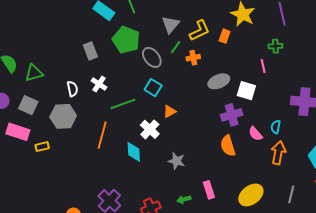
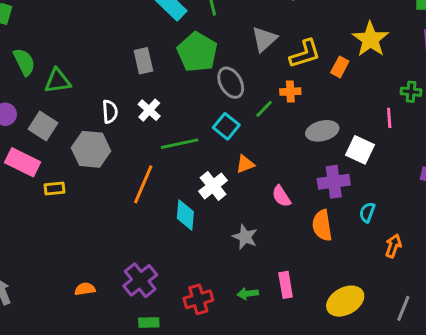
green line: (176, 47) -> (264, 109), moved
cyan semicircle: (276, 127) -> (367, 212), moved
pink semicircle: (255, 134) -> (281, 196), moved
orange arrow: (278, 153) -> (393, 246), size x0.7

